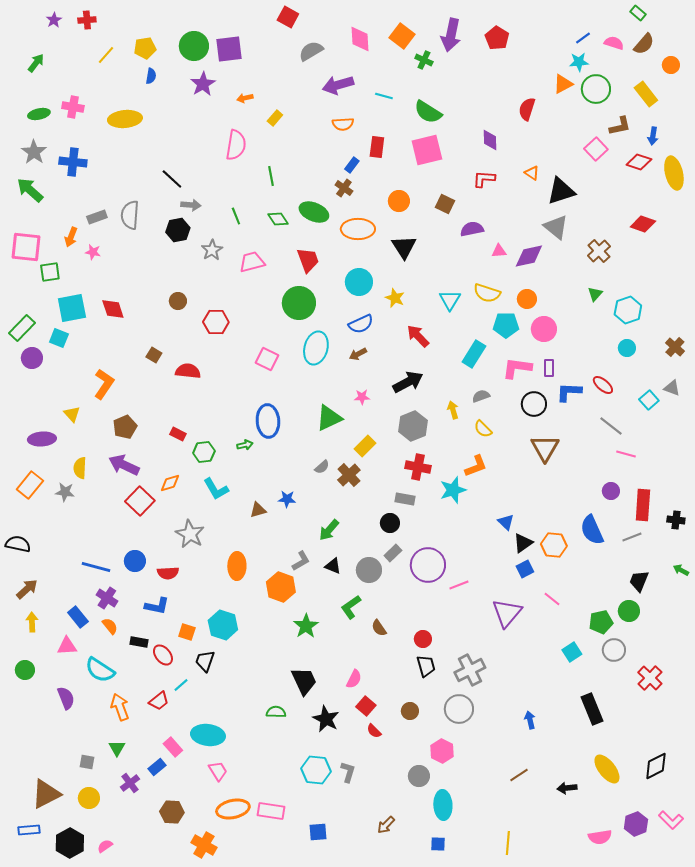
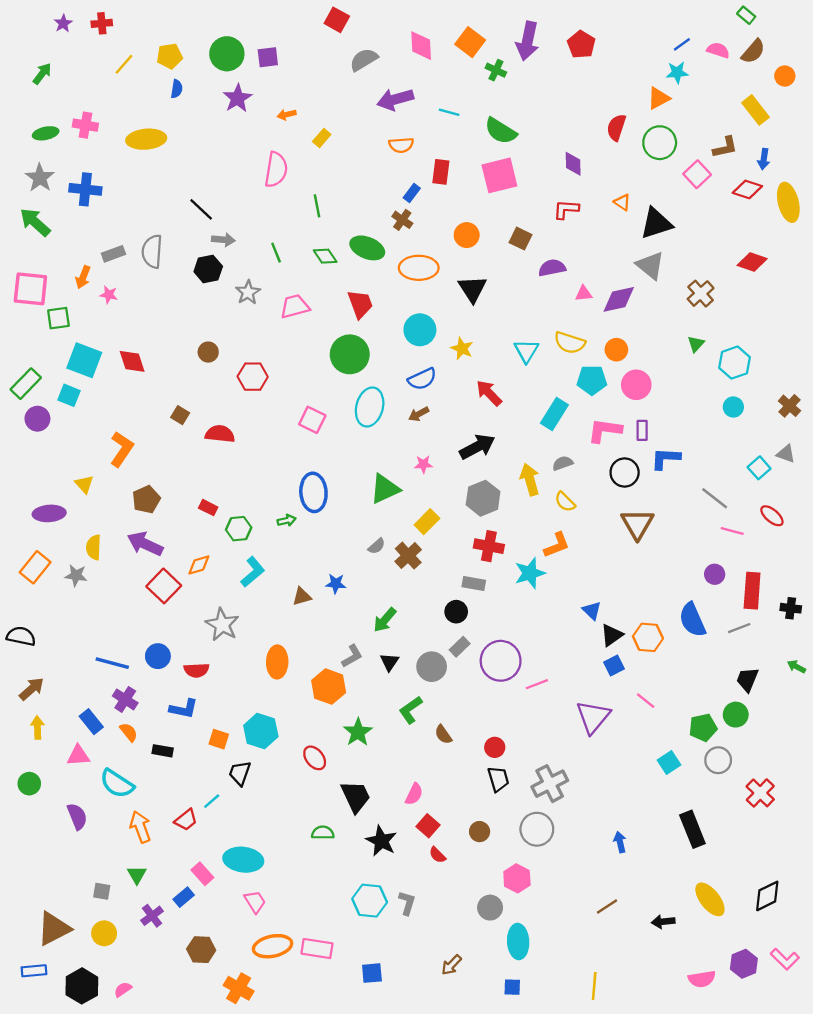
purple square: (229, 49) -> (268, 57), size x0.7
green circle: (596, 89) -> (660, 143), moved
cyan square: (72, 308) -> (84, 360), turned 32
red ellipse: (603, 385) -> (772, 516), moved
yellow arrow: (453, 410) -> (530, 480), size x1.5
cyan L-shape: (216, 489) -> (253, 572), turned -100
black triangle: (333, 566) -> (389, 662), turned 42
red ellipse: (163, 655) -> (315, 758), moved

